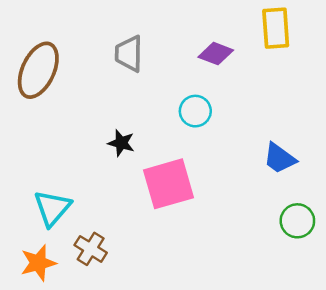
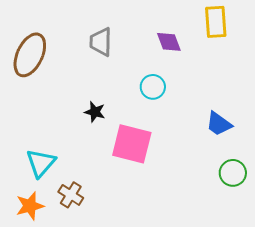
purple diamond: (216, 54) -> (169, 42), turned 48
pink square: (168, 184) -> (132, 144), turned 30

